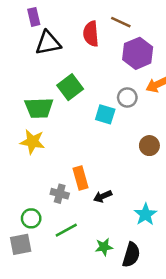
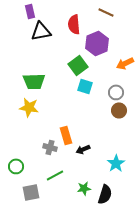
brown line: (121, 22) -> (106, 12), moved
purple hexagon: (138, 53) -> (97, 43), moved
green square: (70, 87) -> (78, 65), moved
gray circle: (127, 97) -> (116, 92), moved
green circle: (31, 218) -> (16, 166), moved
gray square: (21, 244) -> (31, 192), moved

